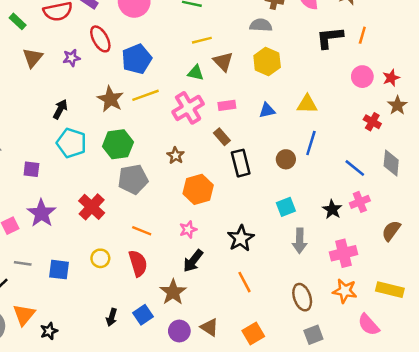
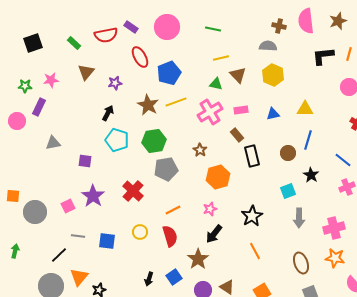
purple star: (72, 58) -> (115, 83), moved
black star: (332, 209) -> (311, 175), moved
orange line: (142, 231) -> (173, 210), turned -49

